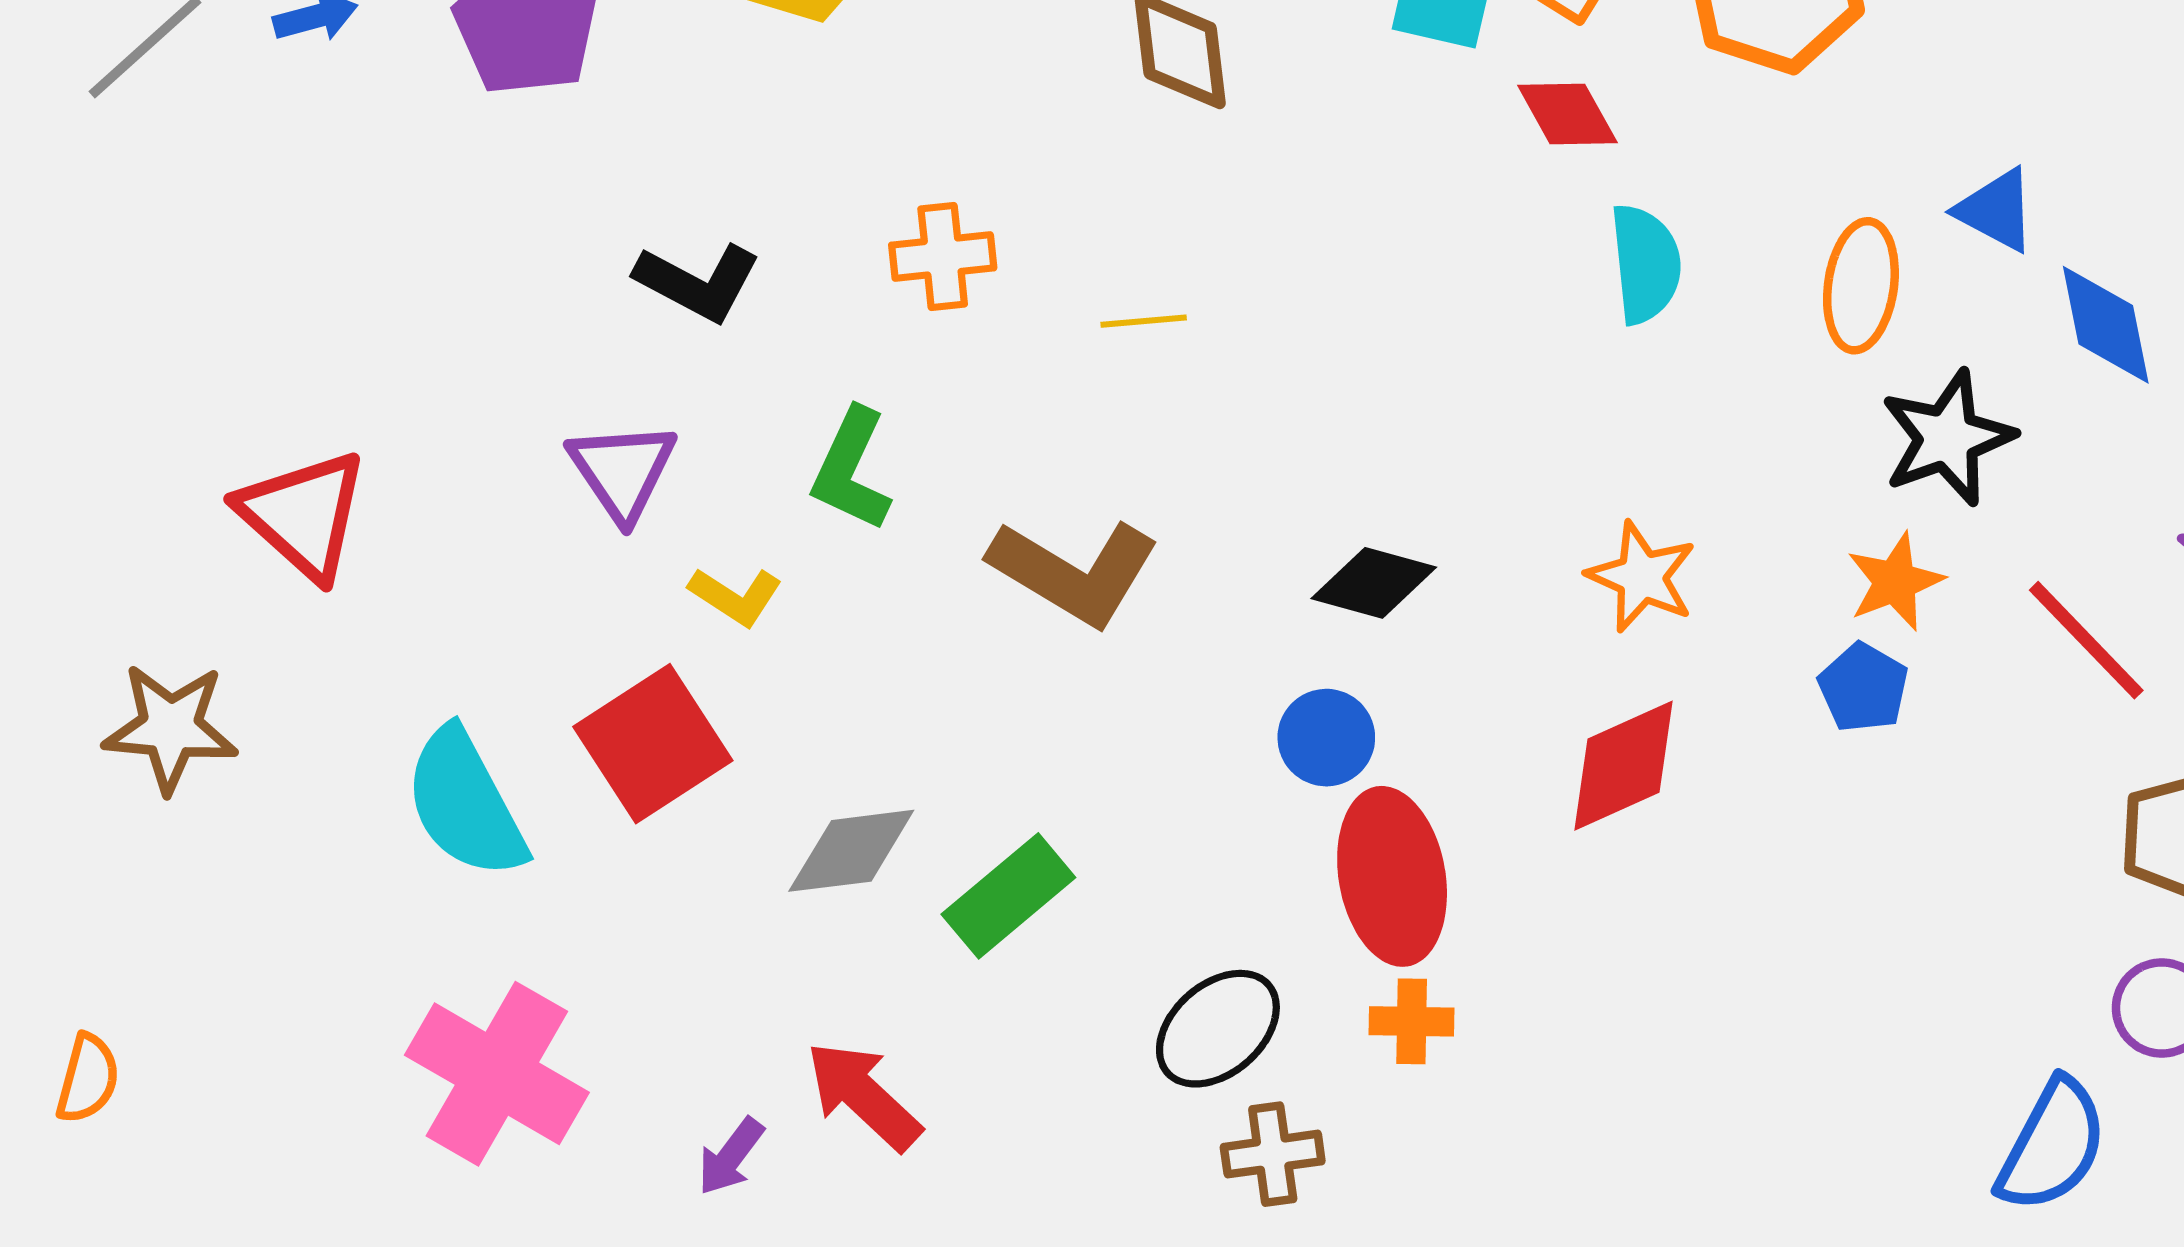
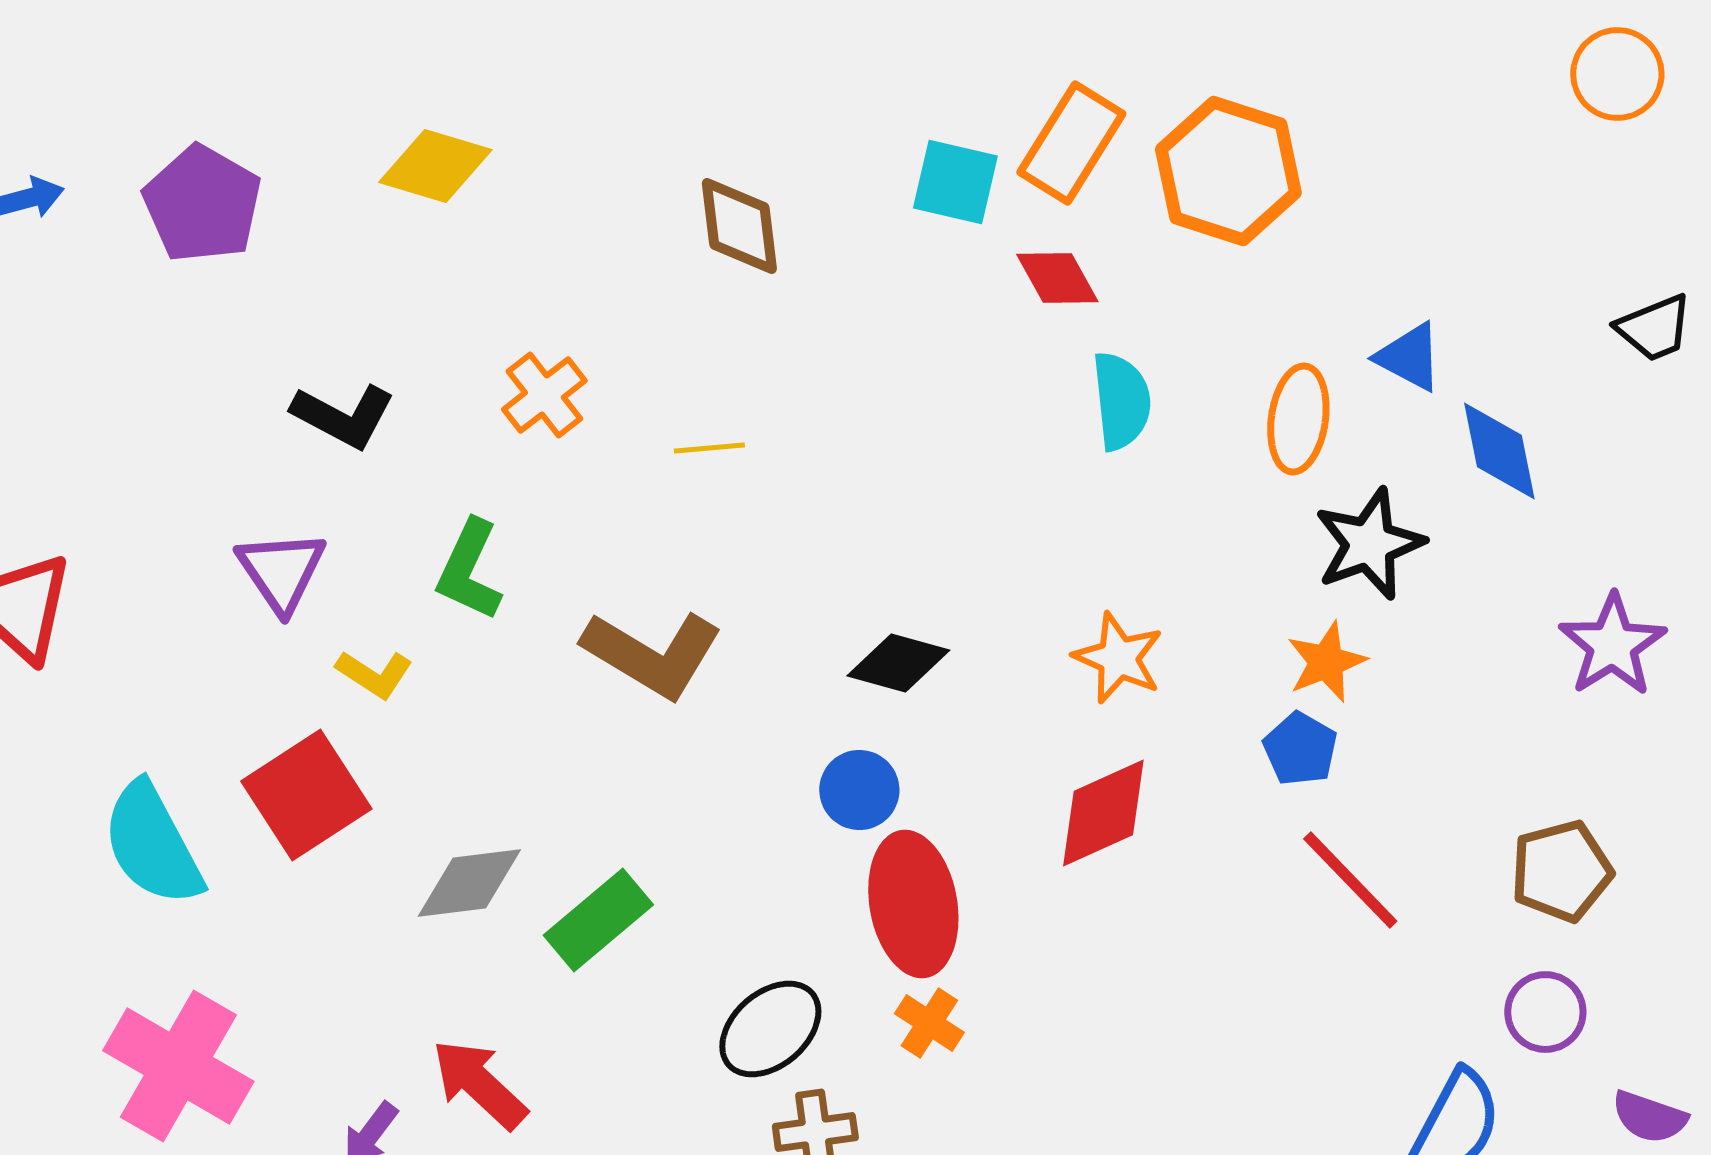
orange cross: (943, 257) -> (544, 395), turned -32
red line: (2086, 640) -> (1350, 880), moved
orange cross: (1412, 1021) -> (929, 1023), turned 32

